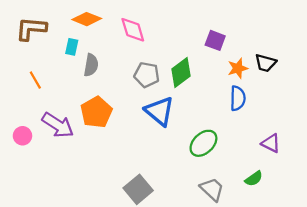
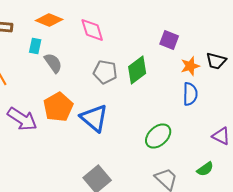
gray semicircle: (91, 65) -> (53, 63), turned -45
blue triangle: (160, 111) -> (94, 118), moved

